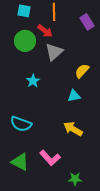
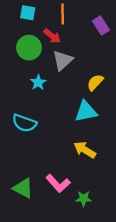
cyan star: (33, 81) -> (38, 82), moved
cyan triangle: (74, 96) -> (86, 111), size x1.5
cyan semicircle: (21, 124) -> (24, 123), moved
green star: (75, 179) -> (84, 199), moved

